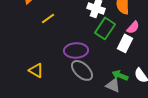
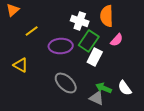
white rectangle: (125, 43) -> (95, 57), moved
purple ellipse: (76, 50) -> (61, 46), moved
yellow triangle: (36, 70) -> (21, 65), moved

